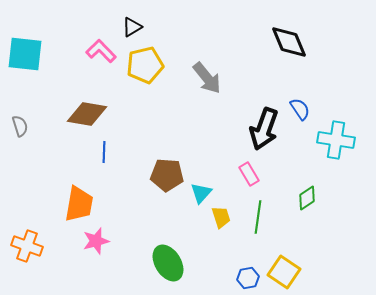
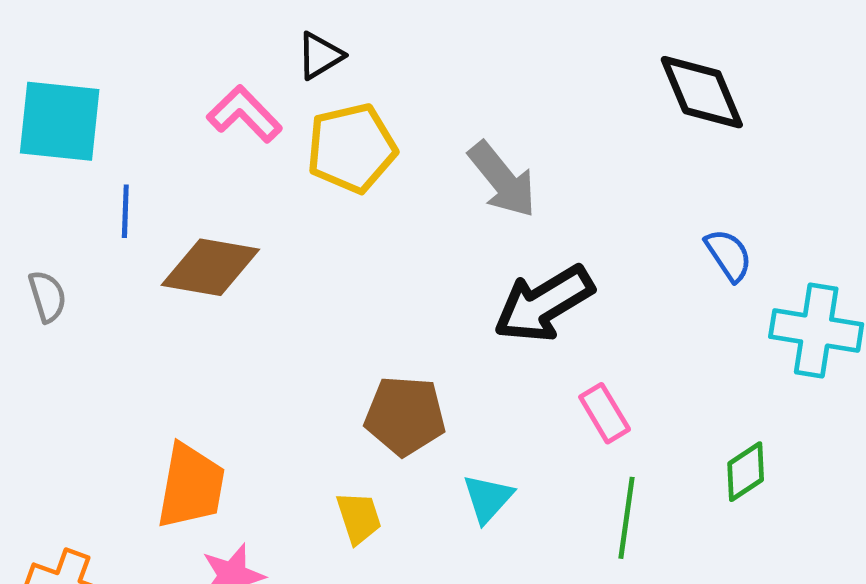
black arrow: (264, 129) -> (544, 304), moved, turned 39
blue line: (104, 152) -> (125, 211), moved
cyan triangle: (201, 193) -> (488, 498), moved
yellow trapezoid: (221, 217) -> (359, 518), moved

